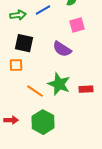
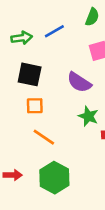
orange square: (16, 65) -> (35, 106), moved
green star: (59, 84) -> (88, 116), moved, size x0.7

